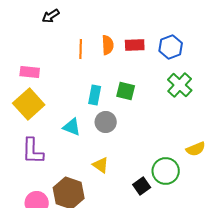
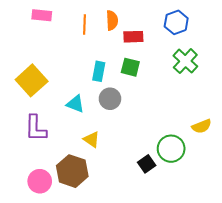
red rectangle: (135, 45) -> (133, 37), moved
pink rectangle: (30, 72) -> (42, 15), moved
yellow triangle: (101, 165) -> (92, 139), moved

